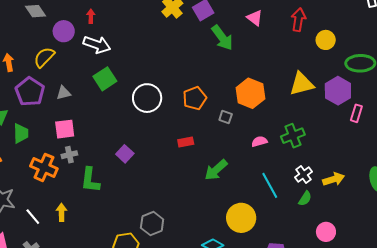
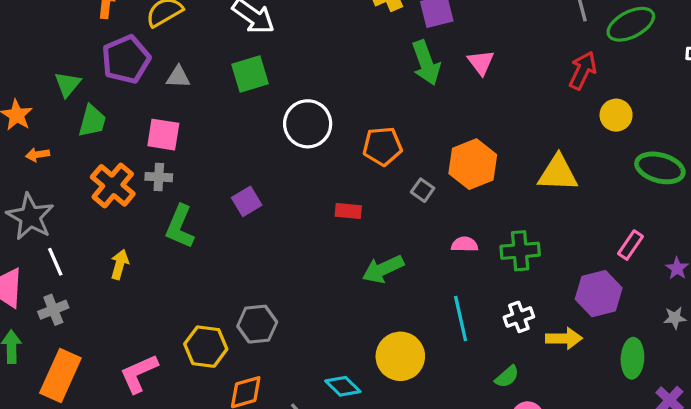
pink triangle: (255, 18) -> (481, 62), moved
green arrow: (222, 38) -> (426, 63), moved
purple hexagon: (338, 91) -> (599, 294), moved
green semicircle: (305, 199) -> (507, 377), moved
white line: (33, 217) -> (55, 262), moved

